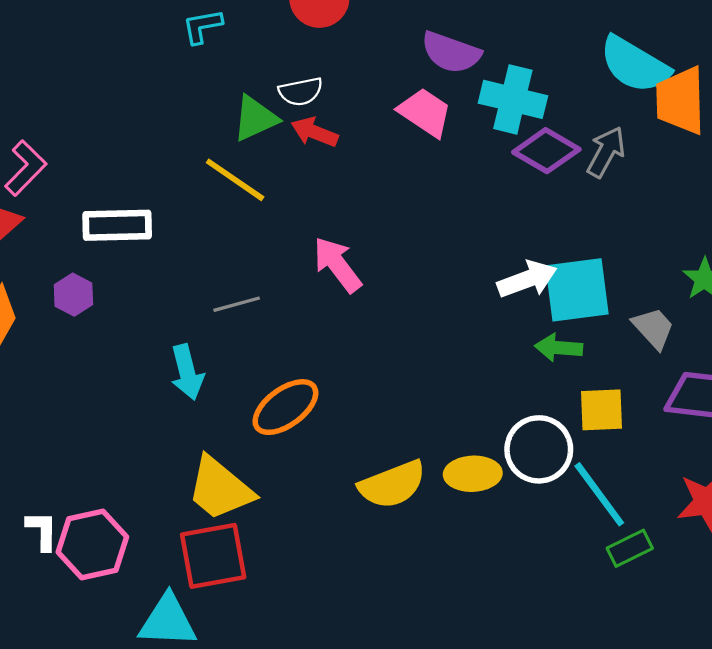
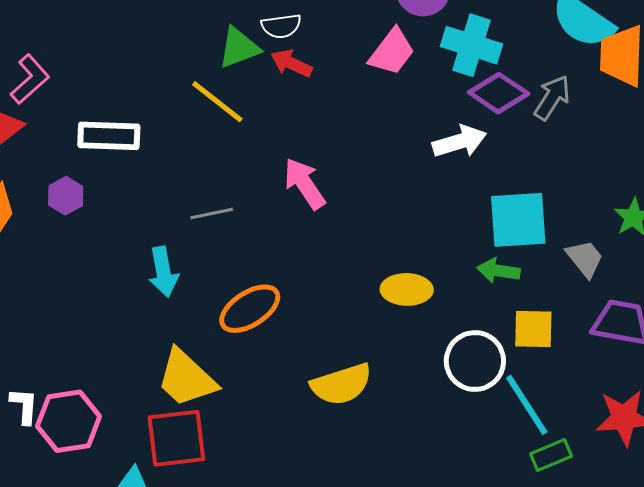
pink trapezoid: (425, 112) -> (392, 52), turned 90
white arrow: (527, 279) -> (459, 142), moved
yellow ellipse: (473, 474) -> (407, 289), moved

